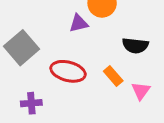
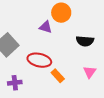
purple triangle: (79, 23) -> (46, 27), turned 32
orange rectangle: (113, 76) -> (58, 76), moved

